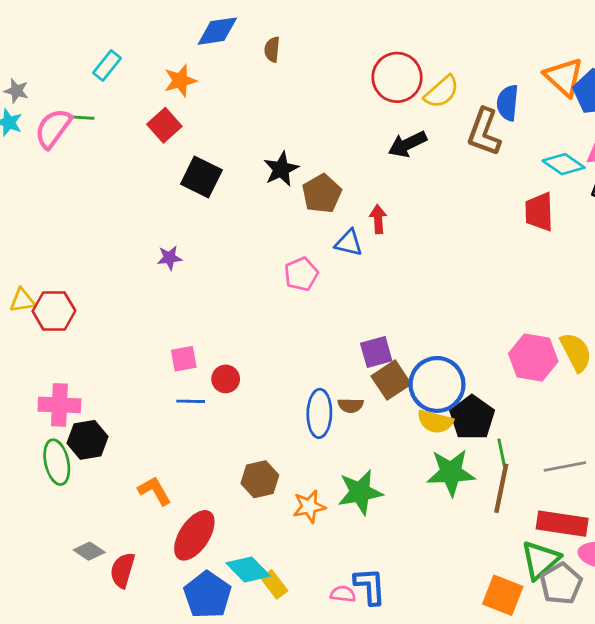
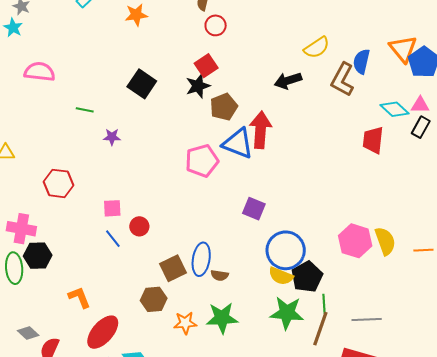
red circle: (397, 77) -> (216, 25), moved, size x0.6
green line: (81, 118) -> (85, 110), moved
red square: (164, 125) -> (206, 66), moved
pink semicircle: (53, 128) -> (39, 72), moved, turned 52
red arrow: (378, 219) -> (260, 130), size x1.8
blue triangle: (349, 243) -> (238, 144), size x1.6
pink pentagon: (301, 274) -> (202, 161), size x1.4
red hexagon: (54, 311) -> (59, 183), moved
purple square: (376, 352) -> (254, 209), moved, turned 30
brown square: (391, 380) -> (173, 268), moved
blue line: (191, 401) -> (113, 239), turned 42
brown semicircle: (351, 405) -> (220, 275), moved

